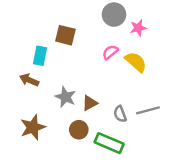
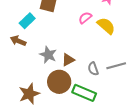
cyan rectangle: (40, 56) -> (27, 21), turned 35
brown star: (33, 127) -> (29, 94), moved
brown circle: (79, 130) -> (59, 82), size x1.5

